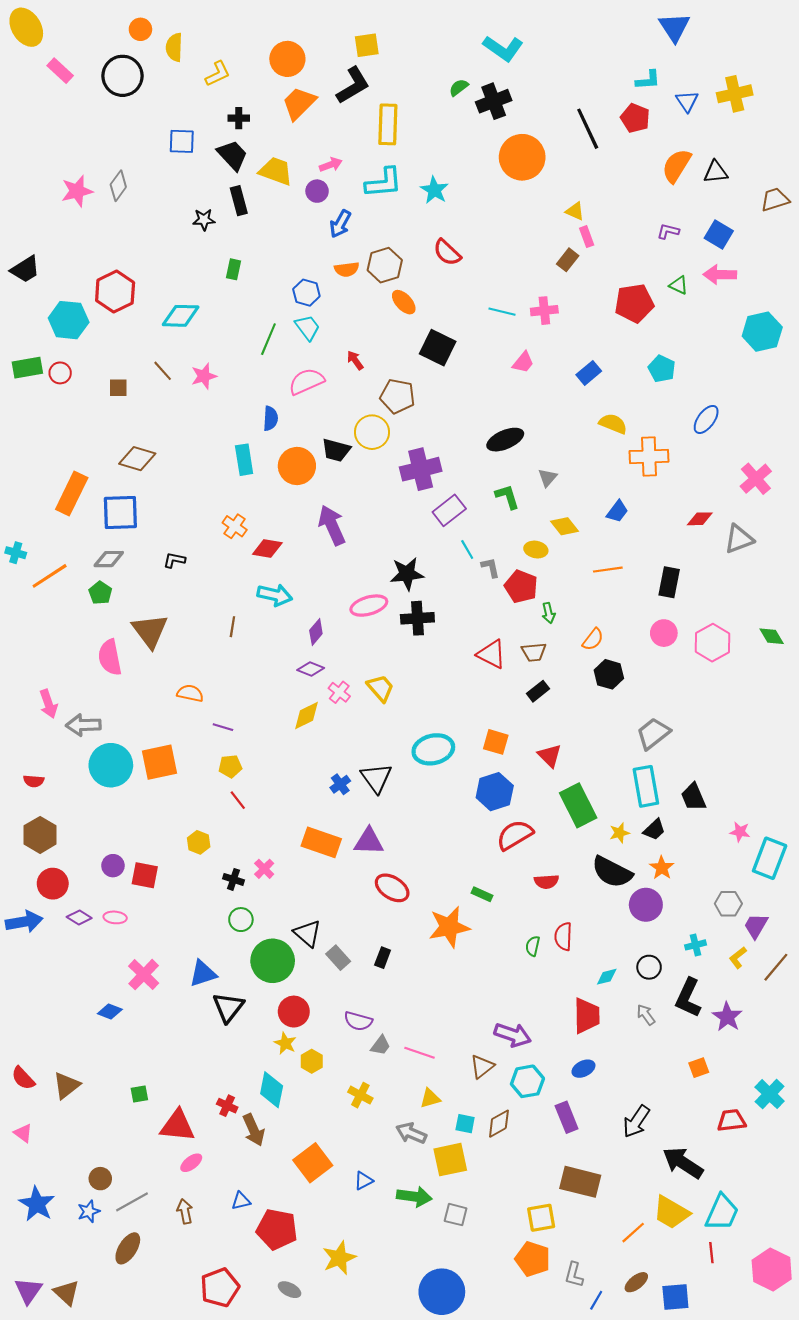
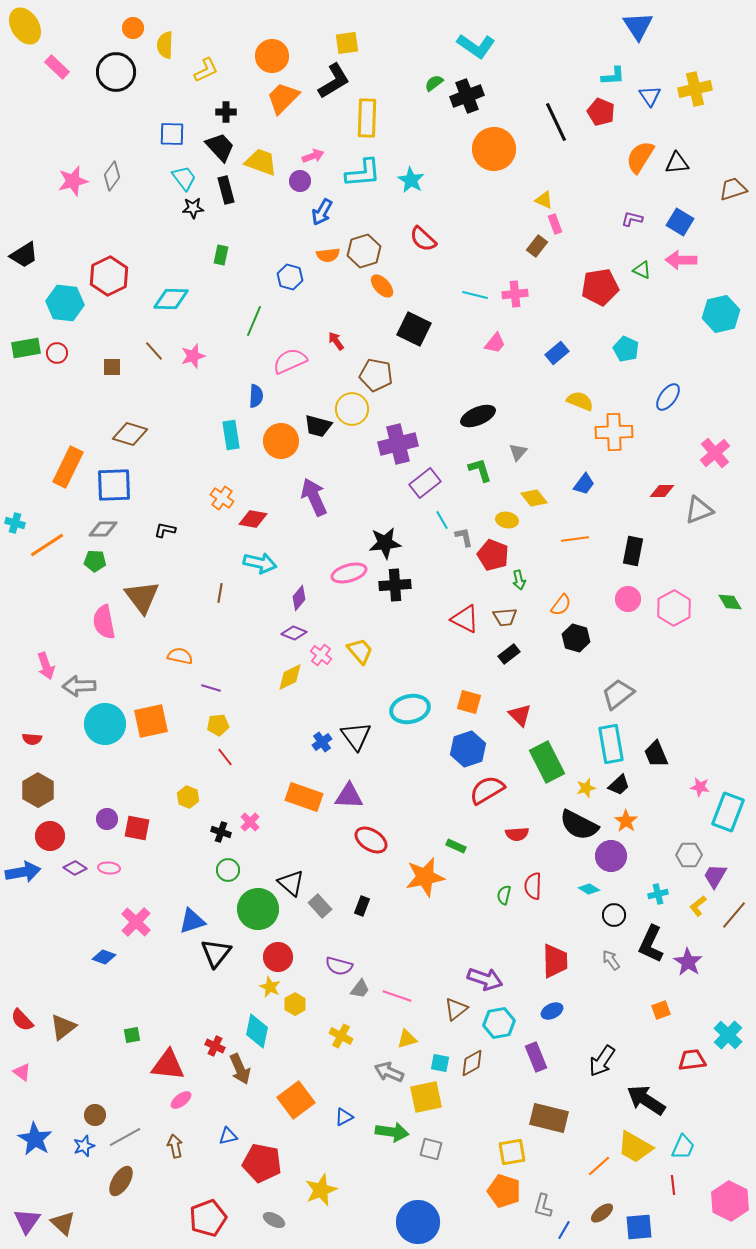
cyan trapezoid: (308, 327) -> (184, 178), moved
green pentagon: (100, 593) -> (95, 561), turned -30
cyan diamond: (607, 977) -> (589, 889), moved, turned 45
cyan trapezoid: (722, 1212) -> (683, 1147), size x0.7

